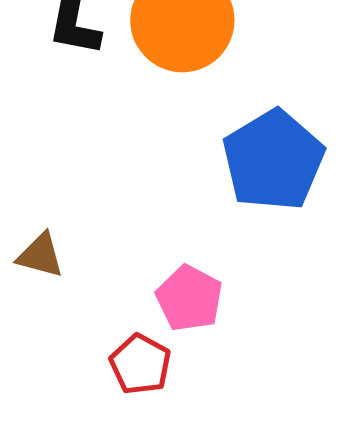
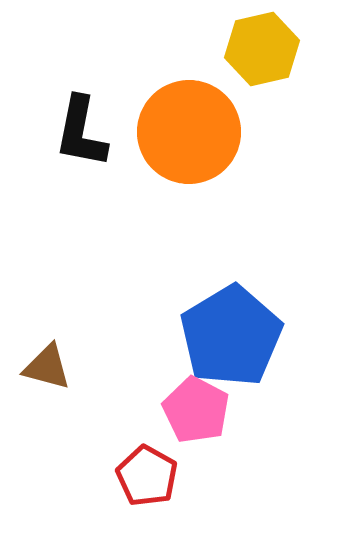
blue pentagon: (273, 160) -> (231, 336), moved

